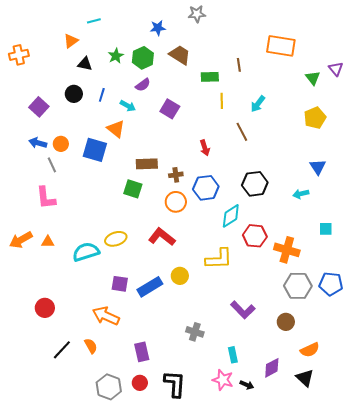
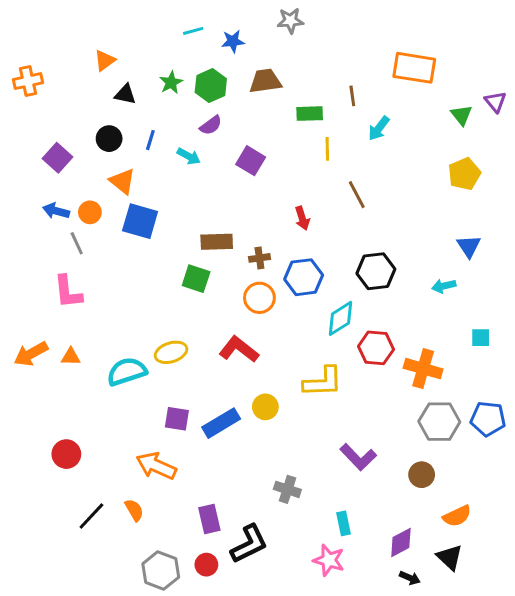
cyan line: (94, 21) -> (193, 31), moved
brown trapezoid: (180, 55) -> (265, 81), turned -40
cyan arrow: (258, 104) -> (379, 128), moved
orange triangle: (116, 129) -> (122, 181), moved
black L-shape: (175, 384) -> (249, 544), moved, turned 60
black arrow: (247, 385) -> (410, 578), moved

